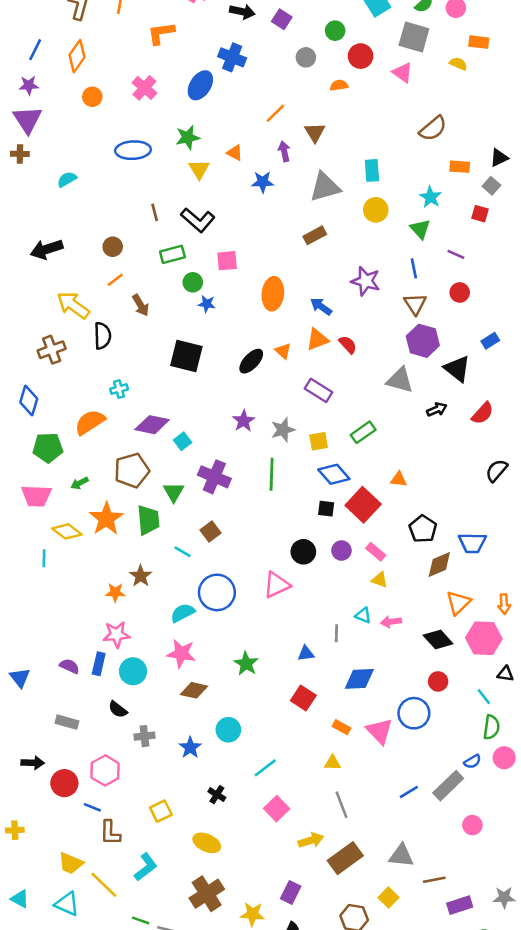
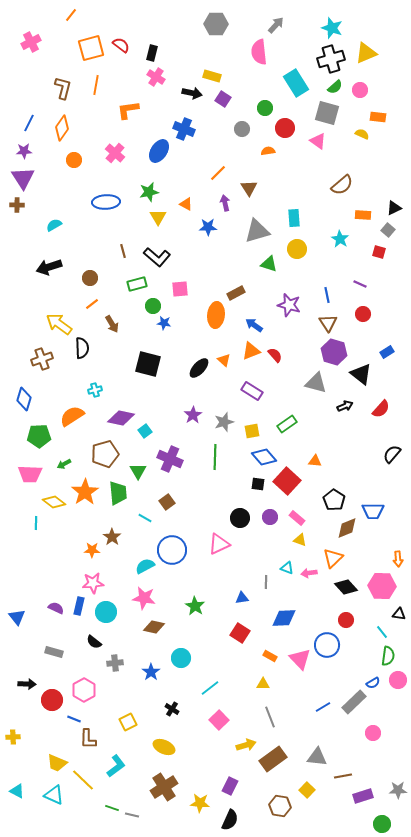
green triangle: (420, 229) -> (269, 264), moved, turned -30
brown rectangle: (315, 235) -> (236, 293), moved
black arrow: (47, 249) -> (49, 267), moved
orange triangle: (458, 603) -> (333, 558), moved

